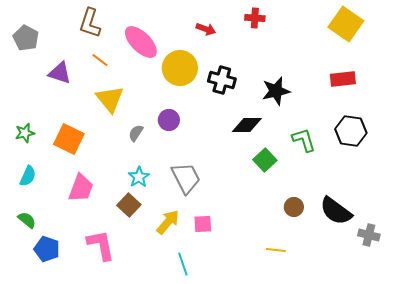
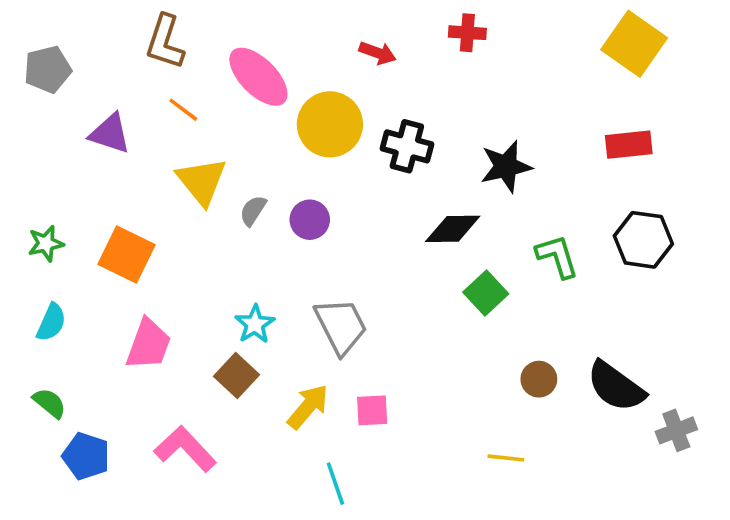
gray pentagon: (26, 38) -> (48, 69), turned 30
gray semicircle: (136, 133) -> (253, 211), moved
gray cross: (369, 235) -> (676, 430), turned -35
pink L-shape: (101, 245) -> (185, 449), turned -32

